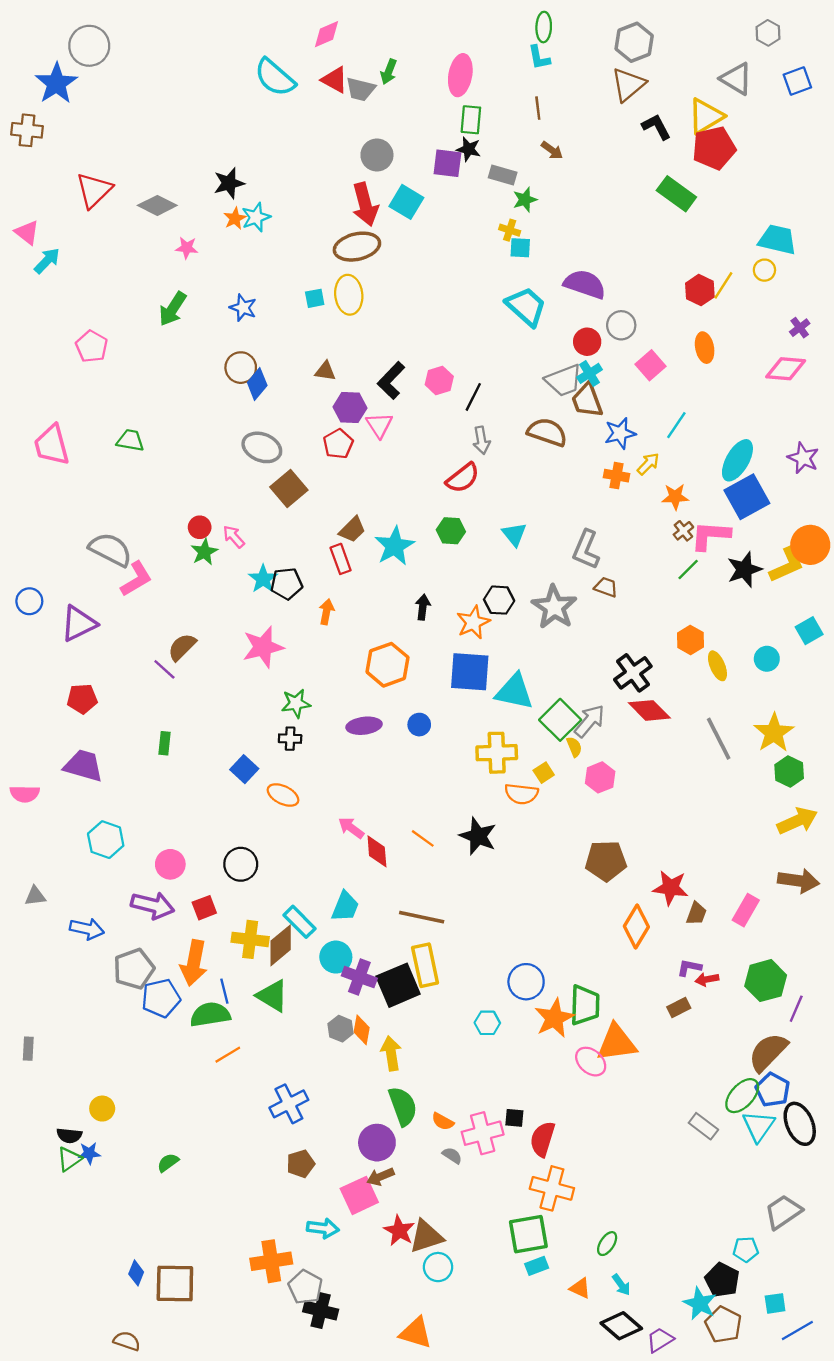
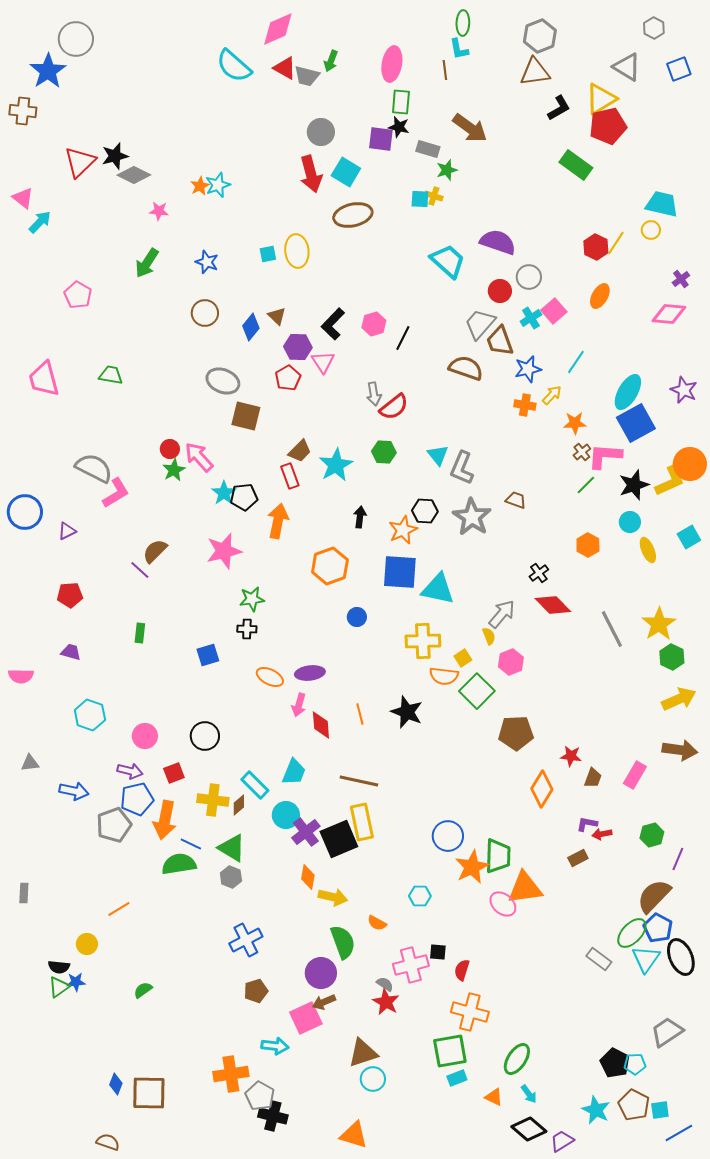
pink diamond: (326, 34) -> (278, 29), size x1.4
brown triangle: (628, 85) -> (535, 72), turned 32
brown line: (538, 108) -> (445, 70), moved
black L-shape: (656, 127) -> (559, 108), turned 88
brown arrow: (552, 150) -> (470, 128), size x1.8
black star: (229, 183) -> (115, 156), moved
brown ellipse: (357, 247) -> (353, 215), moved
cyan square: (520, 248) -> (420, 199), moved
orange ellipse: (705, 348) -> (600, 296), turned 40
brown triangle: (325, 371) -> (277, 316), turned 36
cyan cross: (589, 373) -> (531, 318), moved
gray trapezoid: (564, 380) -> (480, 324), turned 152
blue diamond: (257, 384) -> (251, 327), moved
gray arrow: (481, 440) -> (374, 394), moved
brown square: (289, 489) -> (246, 416), turned -36
pink arrow: (234, 537) -> (199, 457), size x1.5
gray L-shape: (586, 550) -> (462, 468), moved
blue circle: (29, 601) -> (25, 512), size x1.5
orange arrow: (326, 612) -> (278, 521), size x1.6
purple triangle: (79, 624) -> (67, 531), size x0.6
cyan circle: (767, 659) -> (630, 522), moved
yellow ellipse: (717, 666) -> (648, 550), moved
black cross: (633, 673) -> (539, 573), size x0.6
green square: (560, 720) -> (477, 691), moved
purple ellipse: (364, 726) -> (310, 673), moved
purple trapezoid: (83, 766) -> (71, 652), size x0.6
blue square: (244, 769) -> (208, 655), turned 30
orange ellipse: (283, 795) -> (270, 677), moved
pink arrow: (351, 828) -> (299, 705), turned -110
orange line: (423, 838) -> (360, 714), turned 40
red star: (671, 888) -> (571, 756), size x0.7
purple arrow: (153, 905) -> (130, 771), size x0.7
brown diamond: (281, 945) -> (239, 805), size x0.6
purple cross: (359, 977) -> (306, 832), turned 32
green hexagon: (766, 981) -> (652, 835), size x0.7
blue line: (224, 991) -> (191, 844), turned -50
blue pentagon: (161, 998) -> (137, 799), moved
cyan hexagon: (487, 1023) -> (420, 896), moved
gray hexagon: (341, 1029) -> (231, 877), moved
yellow arrow: (391, 1053) -> (333, 897), turned 112
orange line: (228, 1055) -> (119, 909), moved
orange semicircle: (443, 1121) -> (377, 923), moved
red semicircle: (543, 1139) -> (462, 970), size x0.7
red star: (399, 1231) -> (386, 1002), moved
green ellipse: (607, 1244) -> (517, 1059), size x1.5
black pentagon: (722, 1280) -> (615, 1063), moved
brown pentagon: (723, 1325) -> (634, 1105), moved

